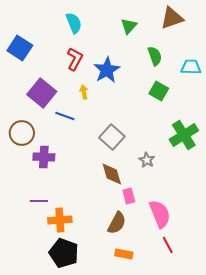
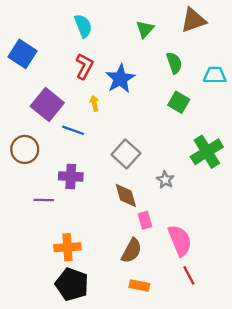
purple cross: (44, 157) -> (71, 176), moved
purple line: (39, 201) -> (44, 200), moved

